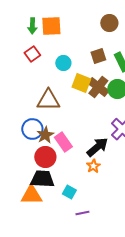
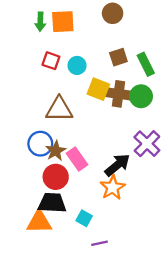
brown circle: (109, 23) -> (113, 13), moved
red square: (32, 54) -> (51, 61), moved, turned -35
brown cross: (98, 87) -> (118, 94), turned -30
orange star: (93, 166) -> (113, 187), size x1.5

